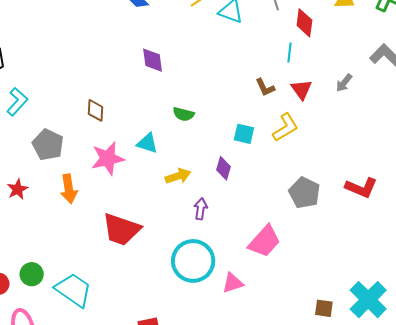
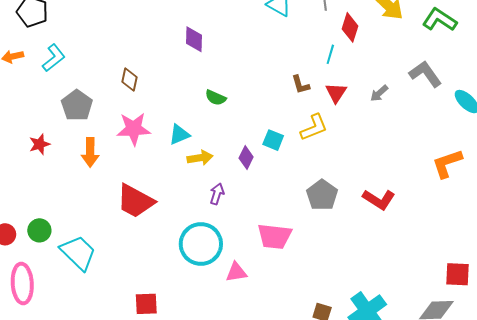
cyan square: (244, 134) -> (273, 140), moved
cyan triangle: (147, 143) -> (179, 135), moved, turned -50
pink trapezoid: (264, 241) -> (274, 236), turned 45

